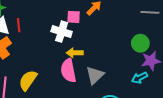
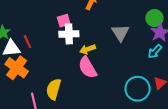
pink square: (74, 17) -> (64, 21), moved
green circle: (140, 43) -> (154, 18), moved
gray triangle: (95, 75) -> (120, 33), moved

